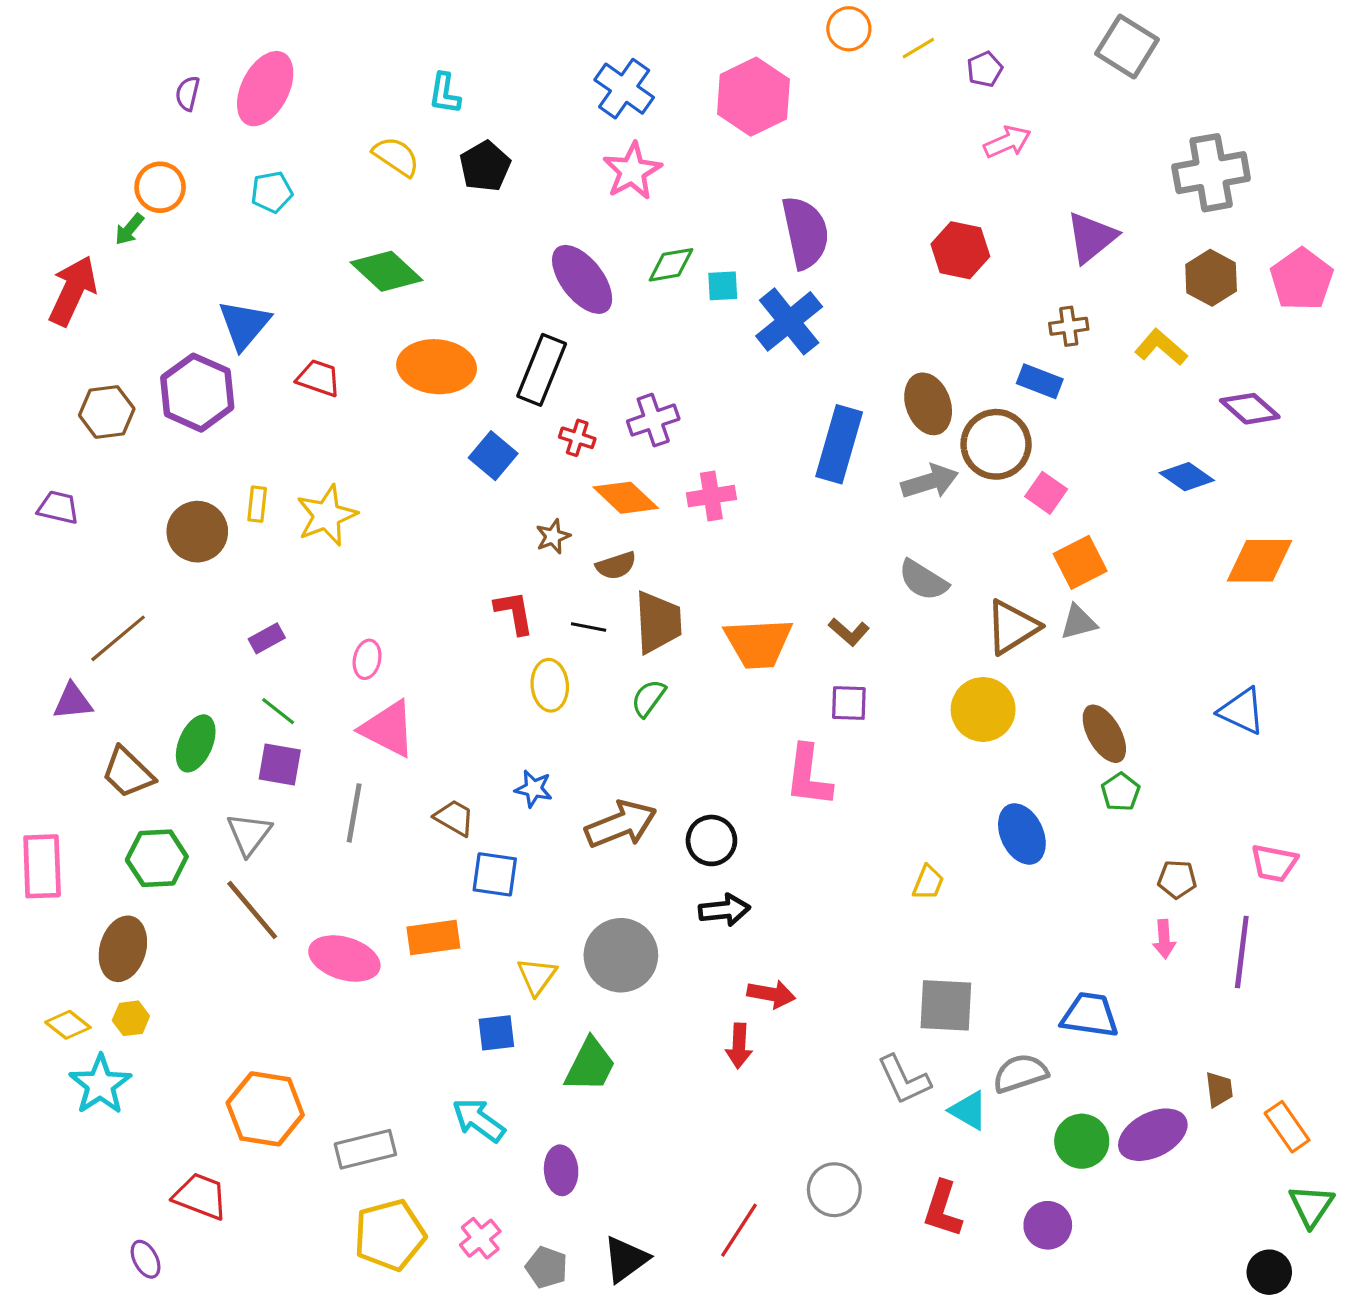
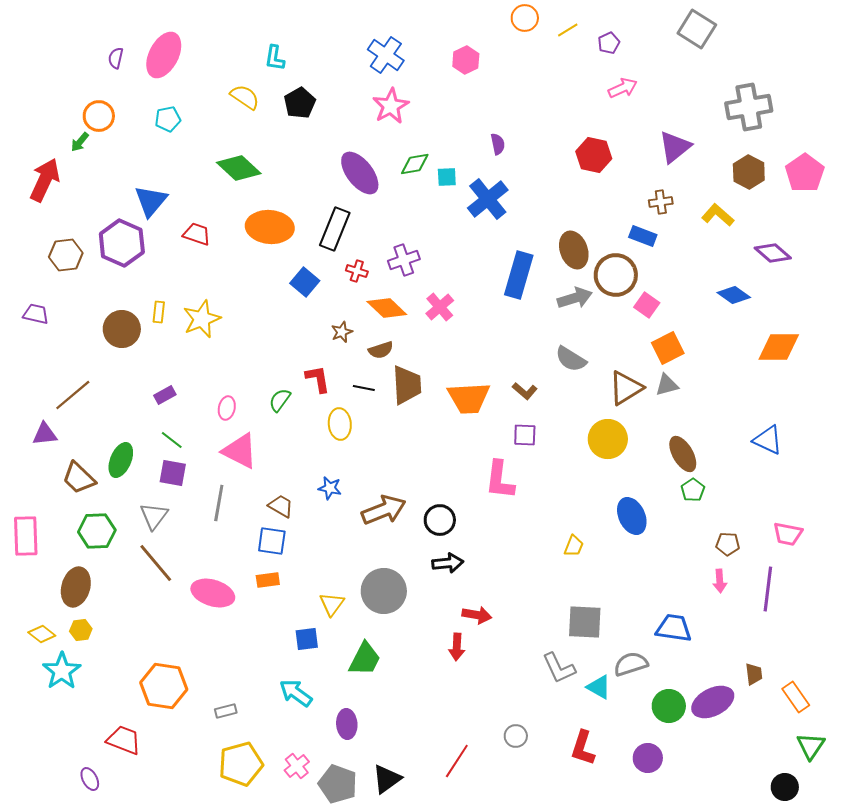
pink hexagon: (753, 97) -> (466, 60), size x0.6
purple semicircle: (805, 232) -> (498, 144), size x0.5
pink cross: (711, 496) -> (440, 307), turned -32
green semicircle: (648, 698) -> (280, 400), moved
blue square: (495, 874) -> (272, 541), moved
orange rectangle: (433, 937) -> (268, 580), size x0.7
gray rectangle: (365, 1149) -> (226, 711), size x0.6
gray circle: (834, 1190) -> (516, 736), size x0.7
gray pentagon: (547, 1267) -> (338, 784), size x1.5

